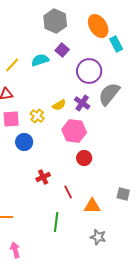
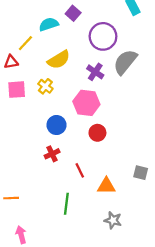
yellow line: (12, 65) -> (25, 43), moved
yellow semicircle: (59, 105) -> (59, 60), moved, size x1.5
blue circle: (24, 142) -> (56, 125), moved

